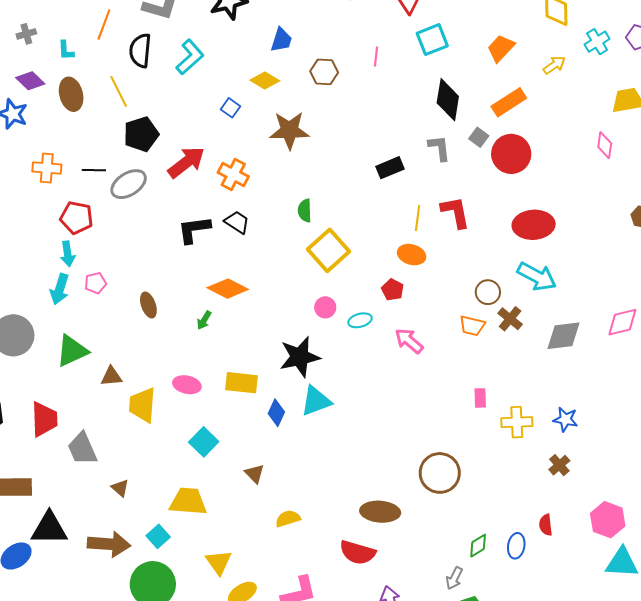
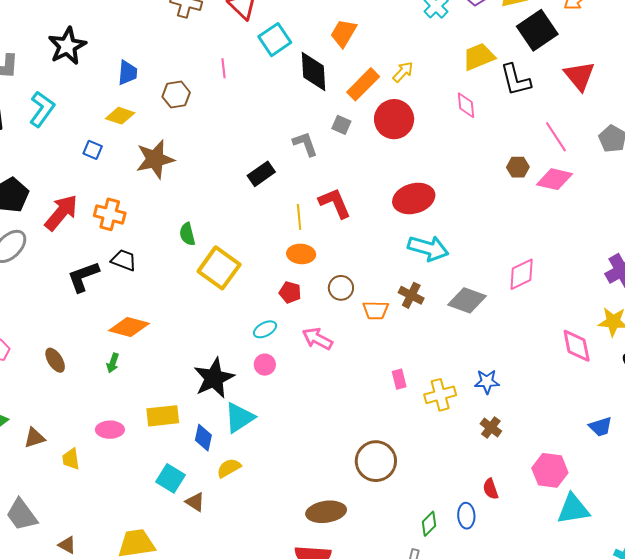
yellow arrow: (554, 65) -> (403, 72), moved
black diamond: (448, 100) -> (313, 72), moved
red circle: (511, 154) -> (394, 119), moved
brown circle: (488, 292) -> (341, 288), moved
pink circle: (325, 307) -> (265, 365), moved
gray diamond: (564, 336) -> (467, 300), turned 39
yellow trapezoid: (142, 405) -> (71, 459), size x0.6
cyan square: (204, 442) -> (171, 478), moved
yellow semicircle: (288, 519) -> (229, 468), moved

